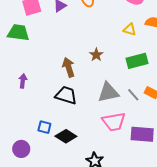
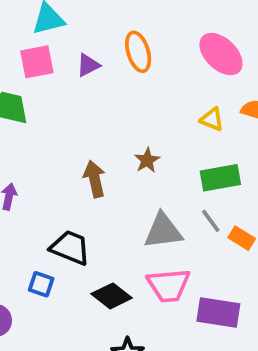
black trapezoid: (66, 95) -> (70, 248), moved
gray line: (133, 95) -> (211, 221), moved
black diamond: (66, 136) -> (112, 296), moved

